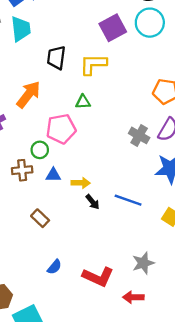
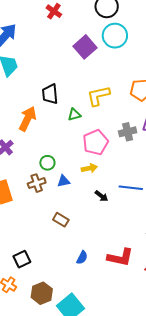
black trapezoid: (56, 58) -> (50, 94), moved
yellow L-shape: (93, 64) -> (98, 96), moved
pink pentagon: (61, 129) -> (96, 142), moved
gray cross: (139, 135) -> (128, 132), turned -30
yellow arrow: (81, 183) -> (89, 168), moved

